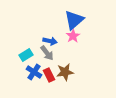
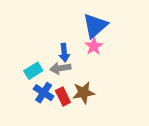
blue arrow: (50, 41) -> (64, 53), turned 72
gray arrow: (47, 53) -> (60, 68), turned 119

